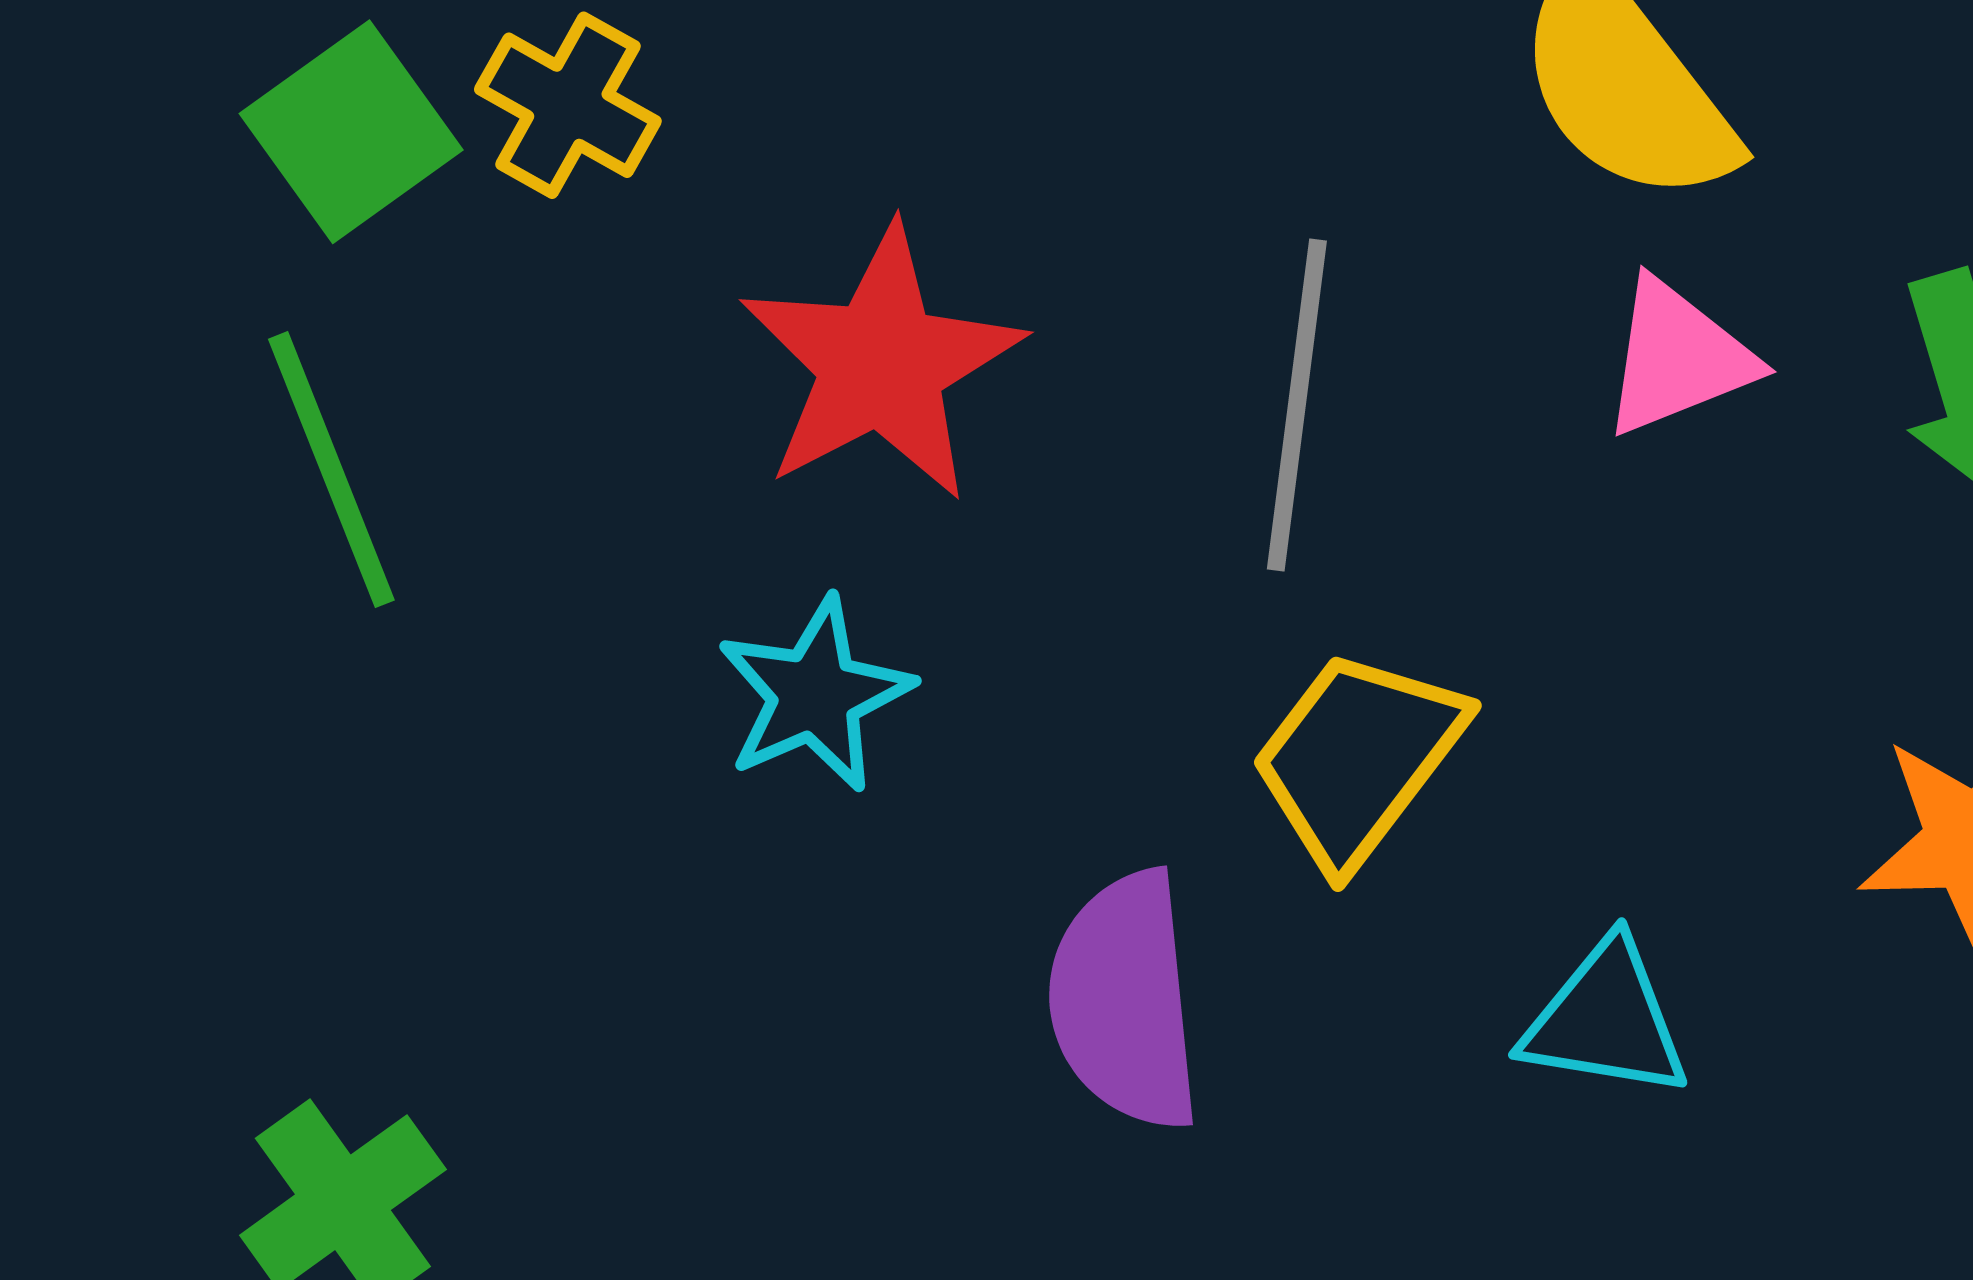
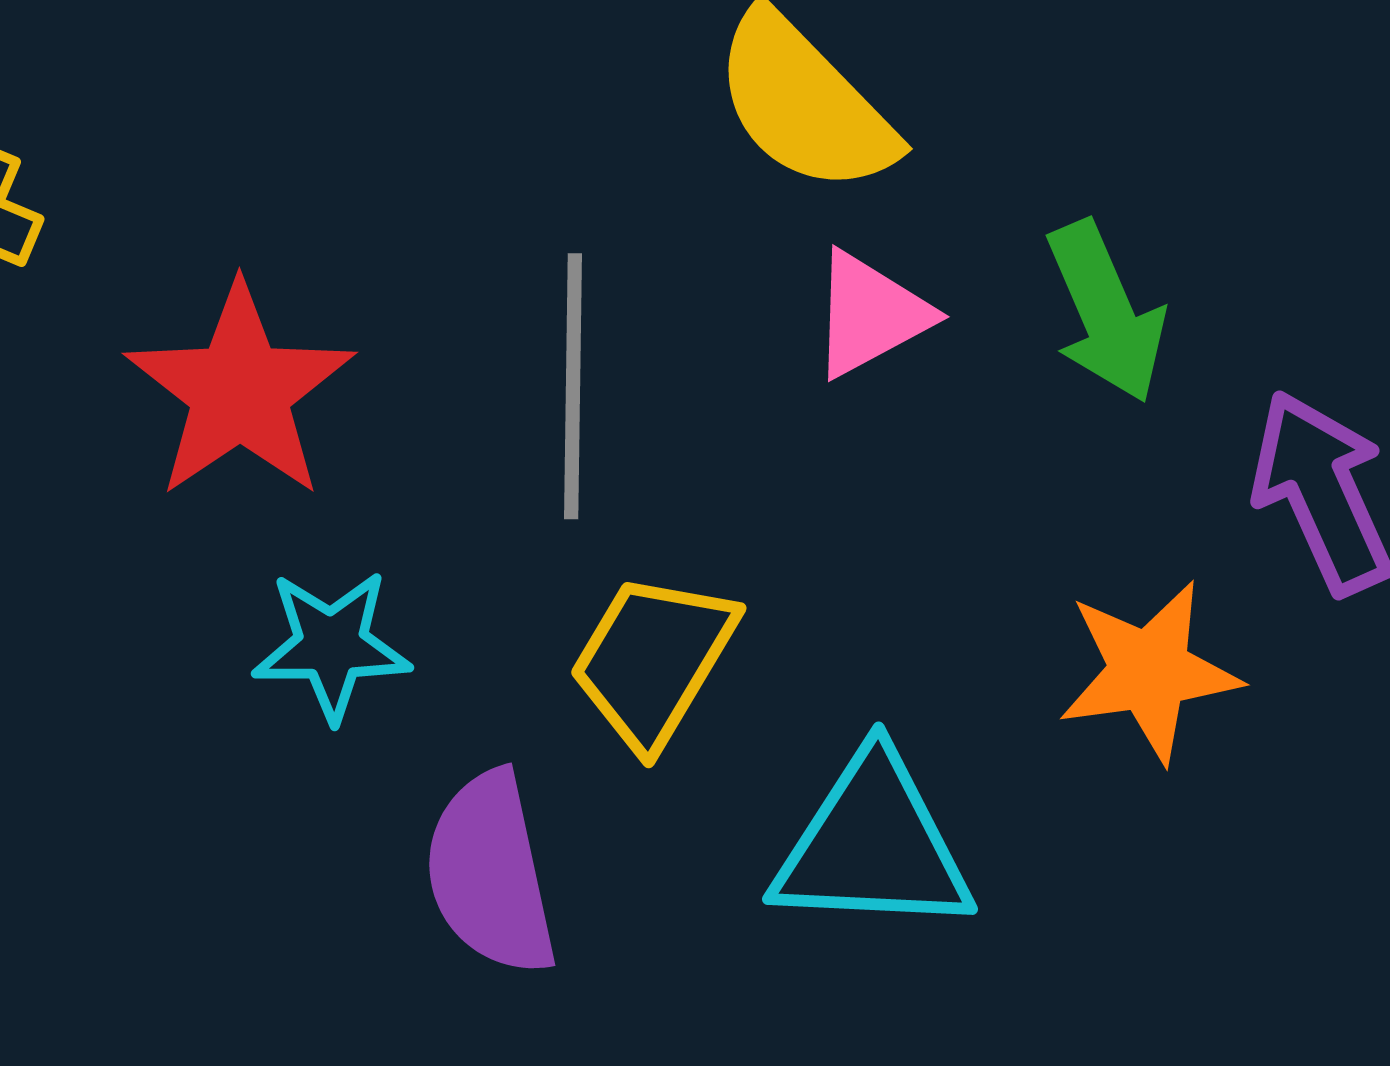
cyan star: (815, 695) -> (332, 646), moved, turned 30
cyan triangle: (1606, 1020) -> (873, 845), size x1.5

